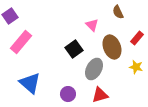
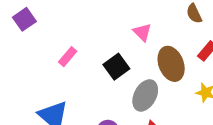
brown semicircle: (118, 12) -> (194, 14), moved
pink rectangle: (21, 42) -> (68, 57), moved, size x0.6

